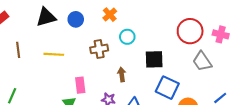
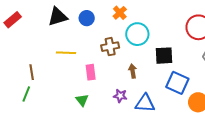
cyan circle: (127, 37) -> (137, 34), size x1.5
brown line: (18, 50) -> (32, 72), moved
pink rectangle: (80, 85) -> (91, 72), moved

